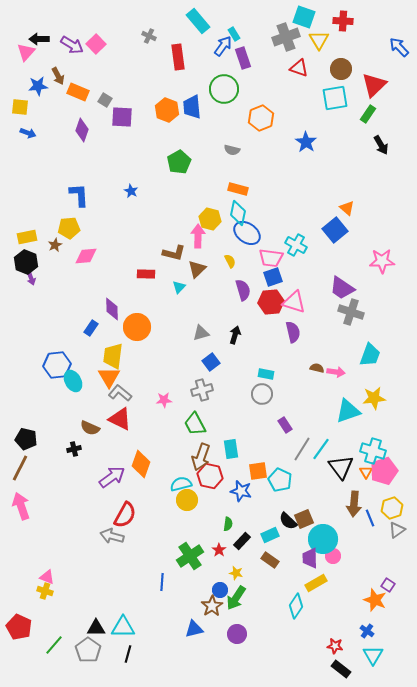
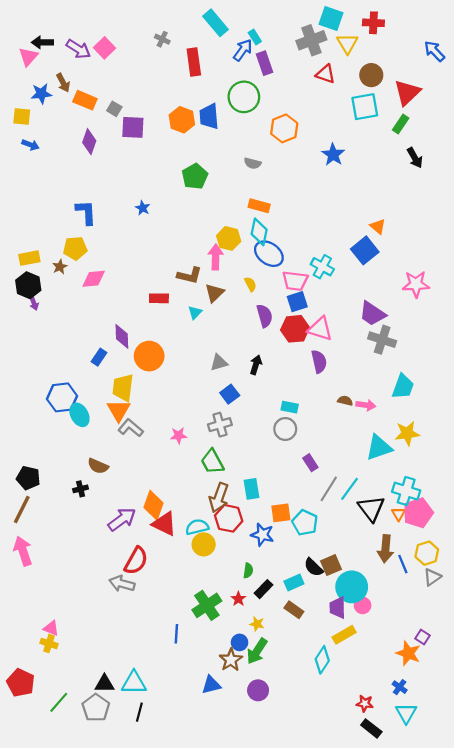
red triangle: (120, 419) -> (164, 524), moved

